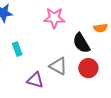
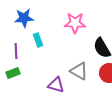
cyan rectangle: (17, 49) -> (38, 40), moved

